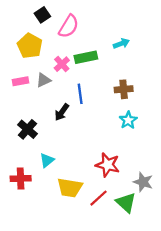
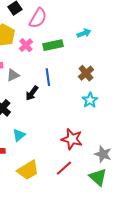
pink cross: (62, 64) -> (26, 45), moved
gray triangle: (43, 80) -> (13, 75), moved
brown cross: (124, 89) -> (86, 73), turned -35
yellow trapezoid: (70, 188) -> (28, 170), moved, turned -40
green triangle: (126, 203) -> (98, 177), moved

